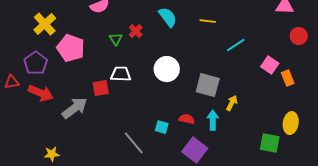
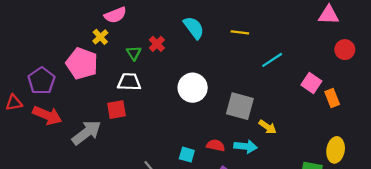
yellow cross: (45, 24) -> (100, 37), moved, size x0.6
white trapezoid: (121, 74) -> (129, 82), moved
yellow arrow: (232, 103) -> (268, 127), turned 98
cyan arrow: (213, 120) -> (246, 146), turned 96

